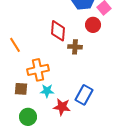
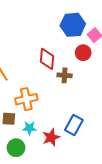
cyan star: (47, 91) -> (29, 128), moved
red star: (62, 107) -> (51, 137), turned -30

